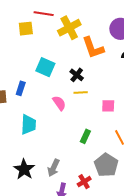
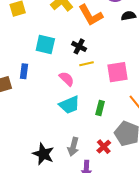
pink square: (108, 106) -> (118, 72), size x1.5
cyan trapezoid: (28, 125) -> (69, 105), moved, turned 75
red cross: (84, 182) -> (104, 147), moved

